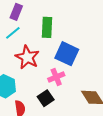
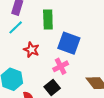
red star: (27, 57) -> (31, 50), size x0.7

